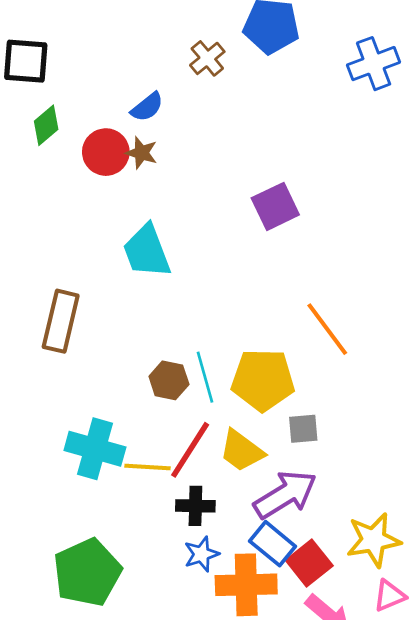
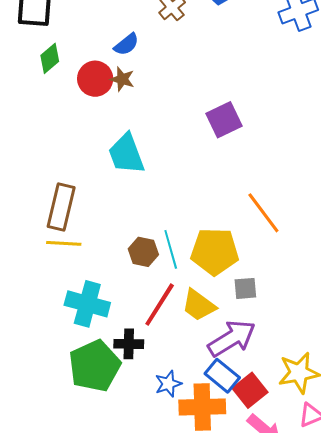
yellow line: (147, 467) -> (64, 243), moved
black cross: (195, 506) -> (129, 344), moved
green pentagon: (87, 572) -> (95, 366), moved

